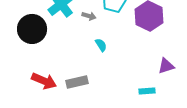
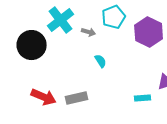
cyan rectangle: (147, 91) -> (143, 98), moved

